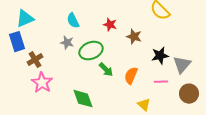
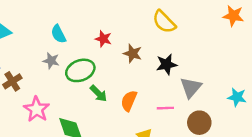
black star: (160, 56) -> (167, 64), moved
pink star: (42, 83) -> (37, 109), moved

